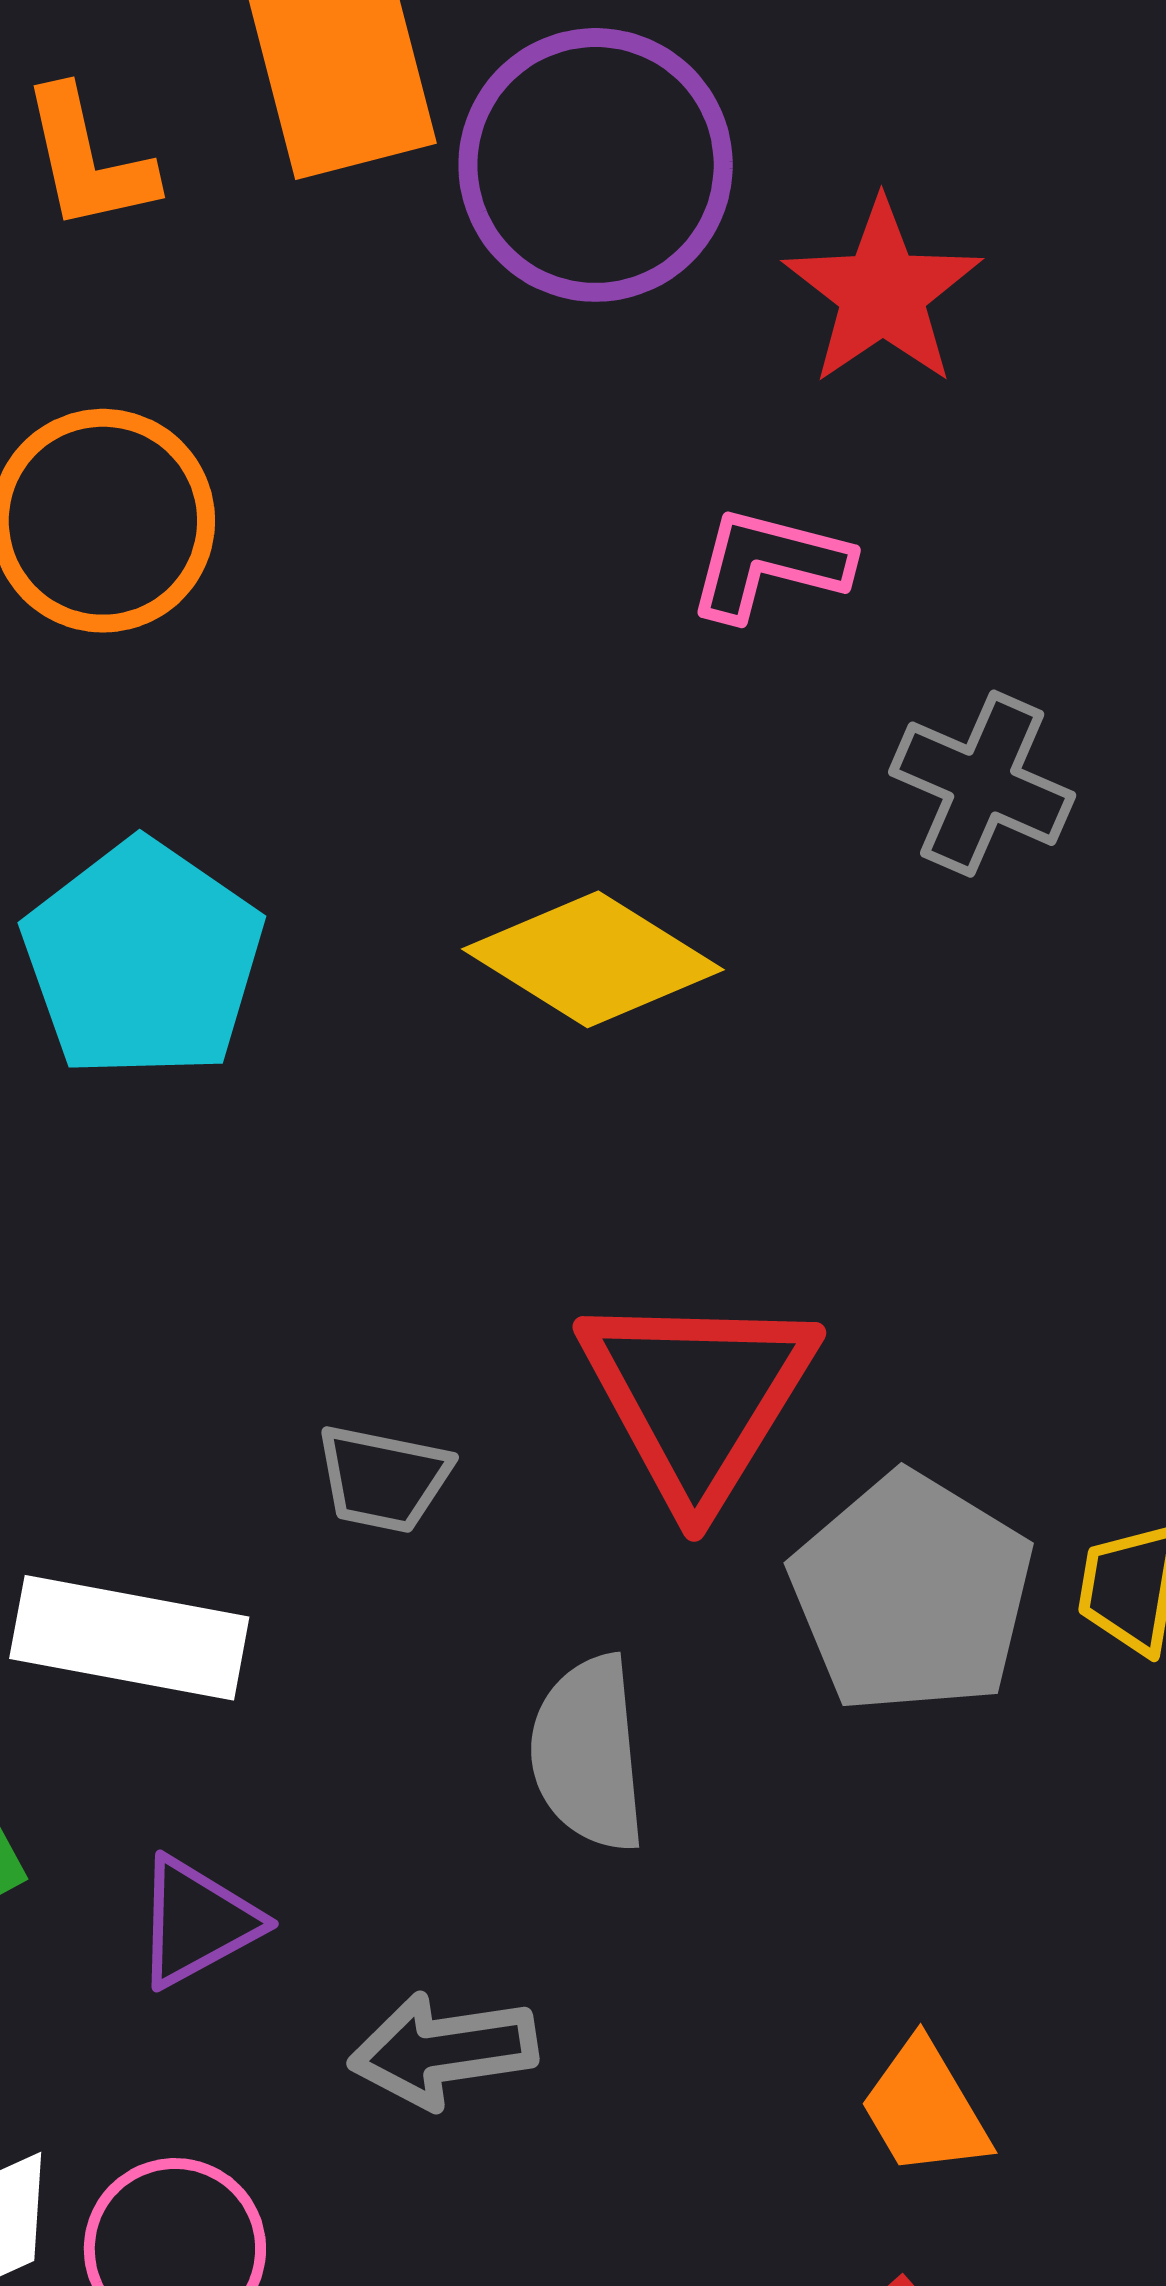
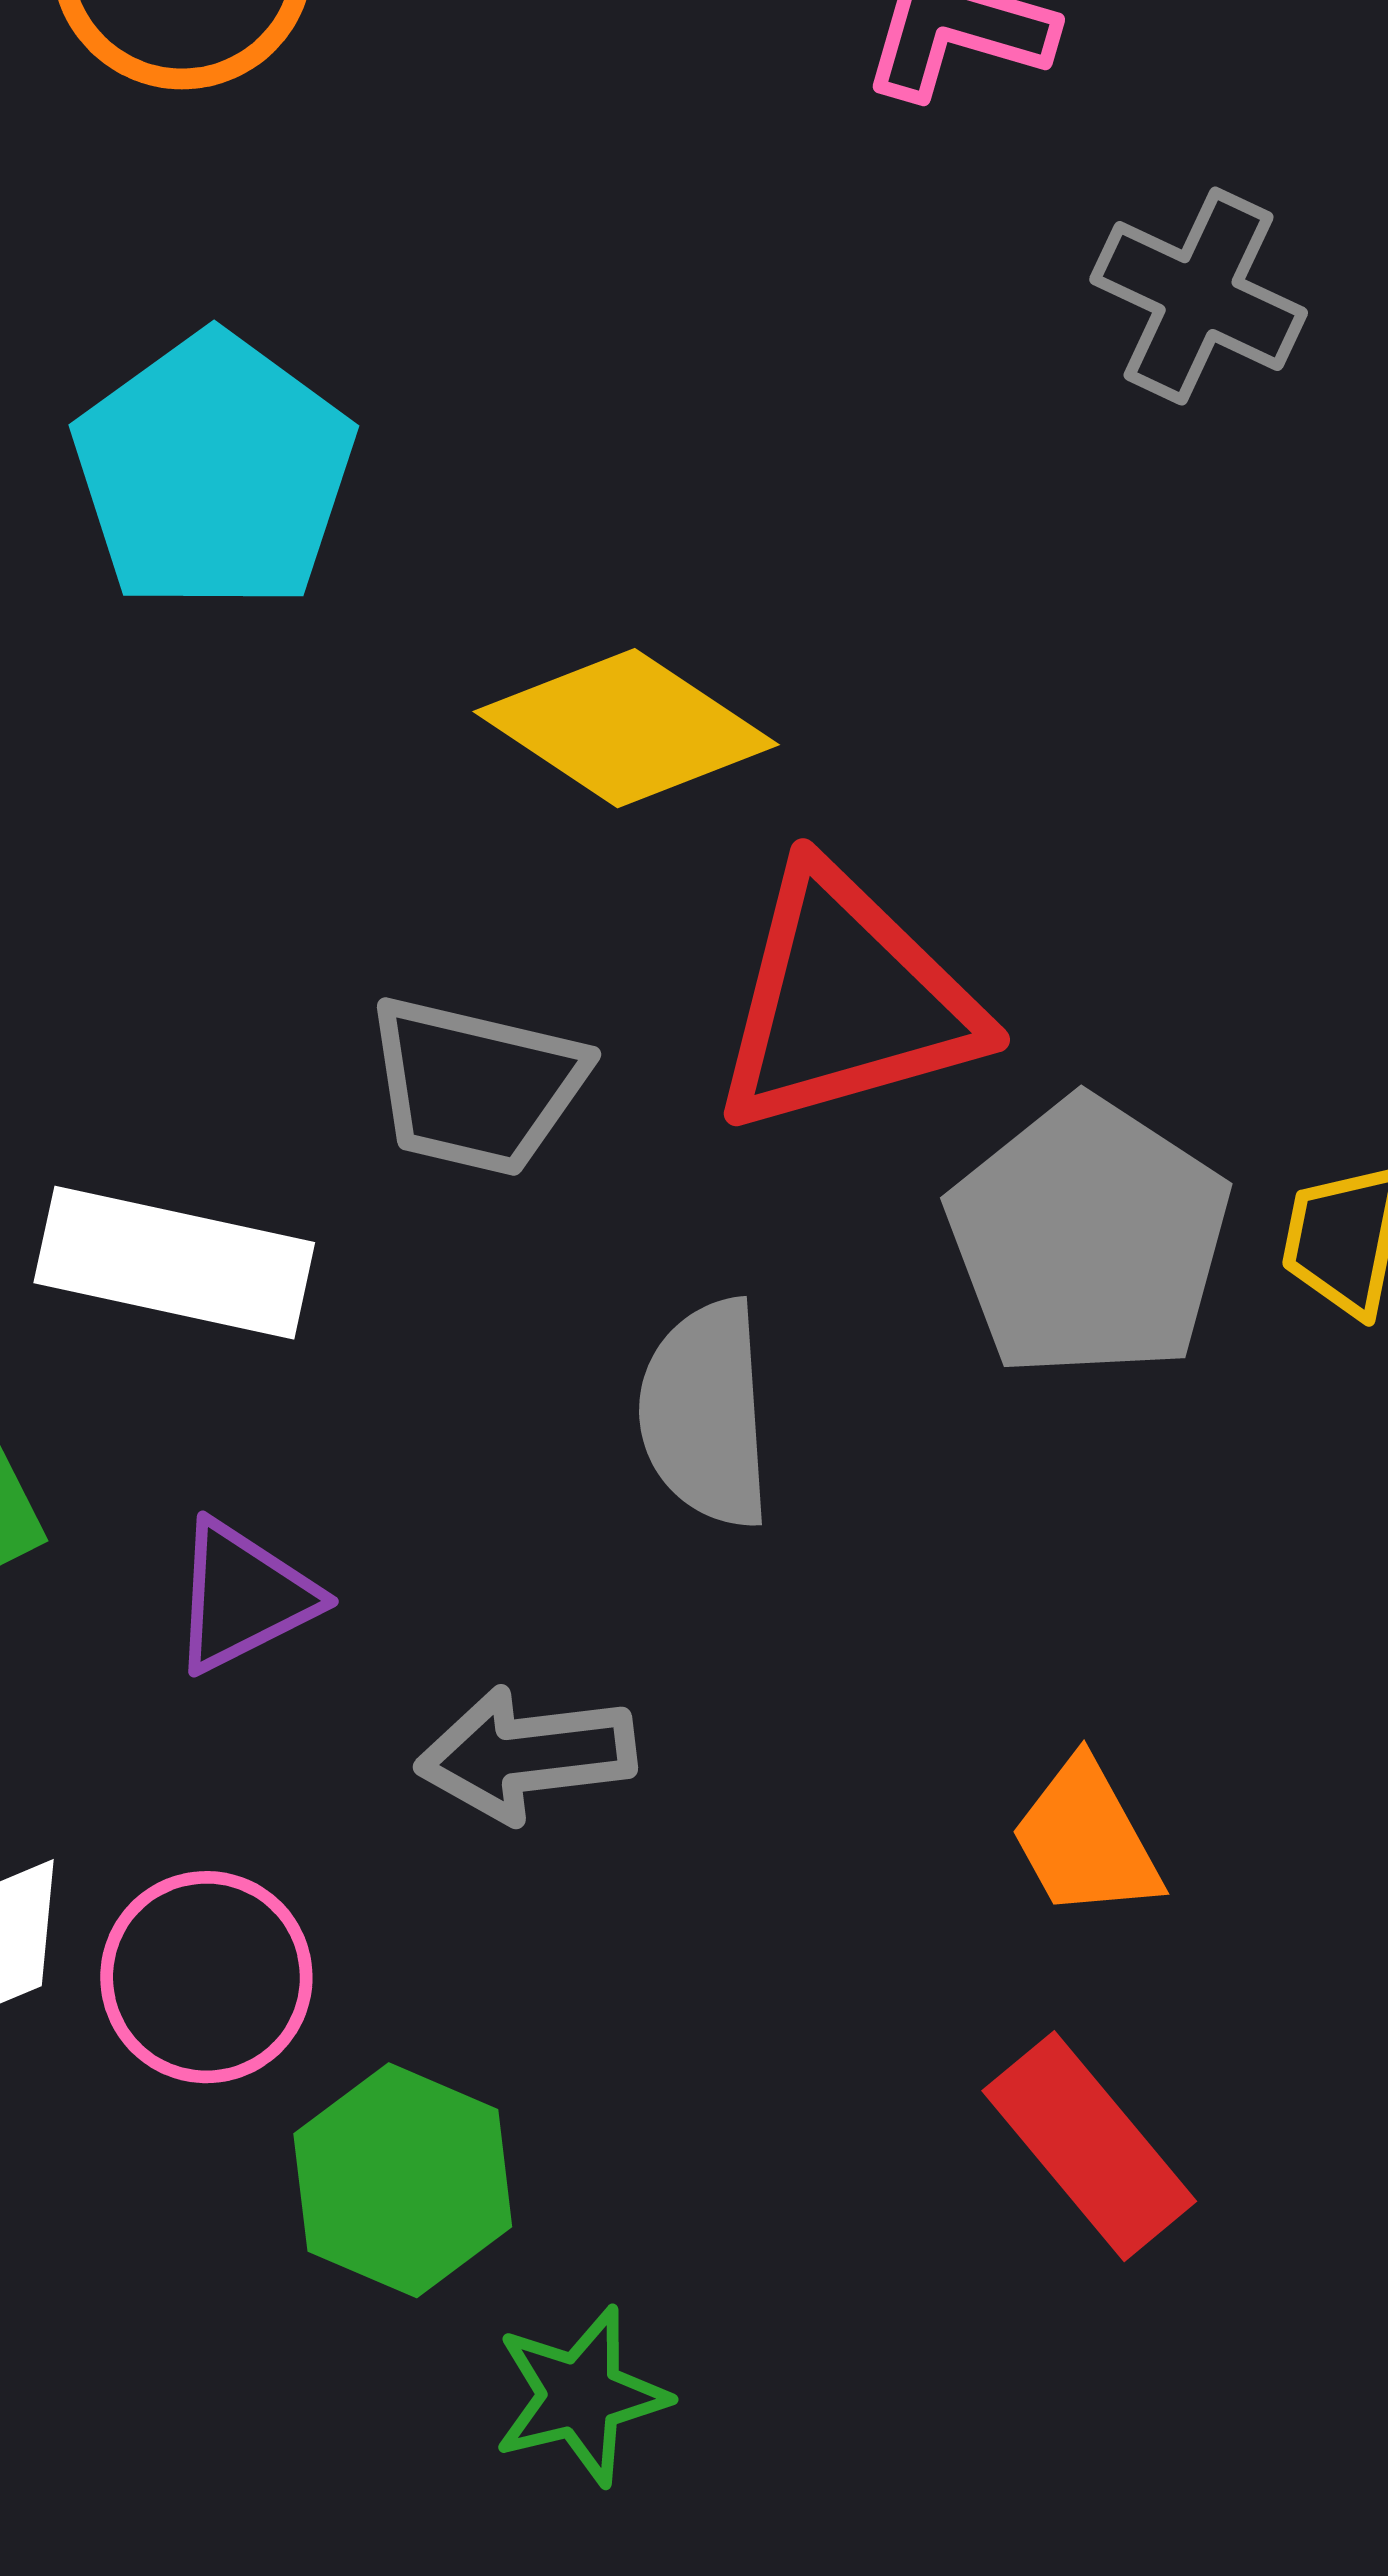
yellow diamond: (593, 959) -> (626, 728), moved
red triangle: (698, 1397) -> (846, 1001), turned 41
gray trapezoid: (383, 1478) -> (476, 1086), size x1.4

